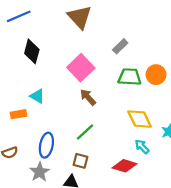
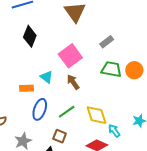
cyan triangle: (37, 96) -> (46, 77), moved
orange rectangle: (19, 114) -> (26, 88), moved
yellow diamond: (140, 119) -> (96, 115), moved
blue ellipse: (46, 145) -> (40, 109), moved

